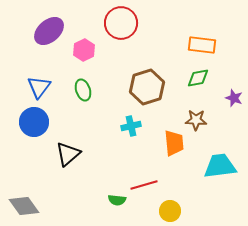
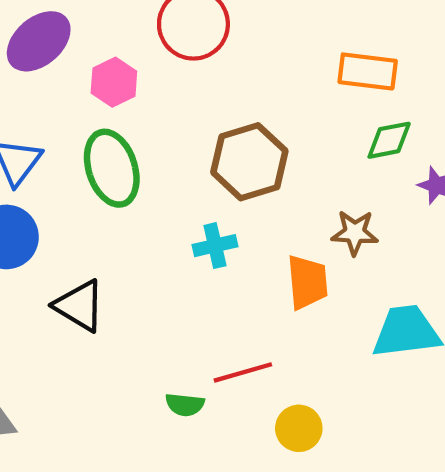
green diamond: (198, 78) -> (389, 140), moved
green ellipse: (83, 90) -> (112, 168), size x1.6
black triangle: (68, 154) -> (80, 306), turned -48

